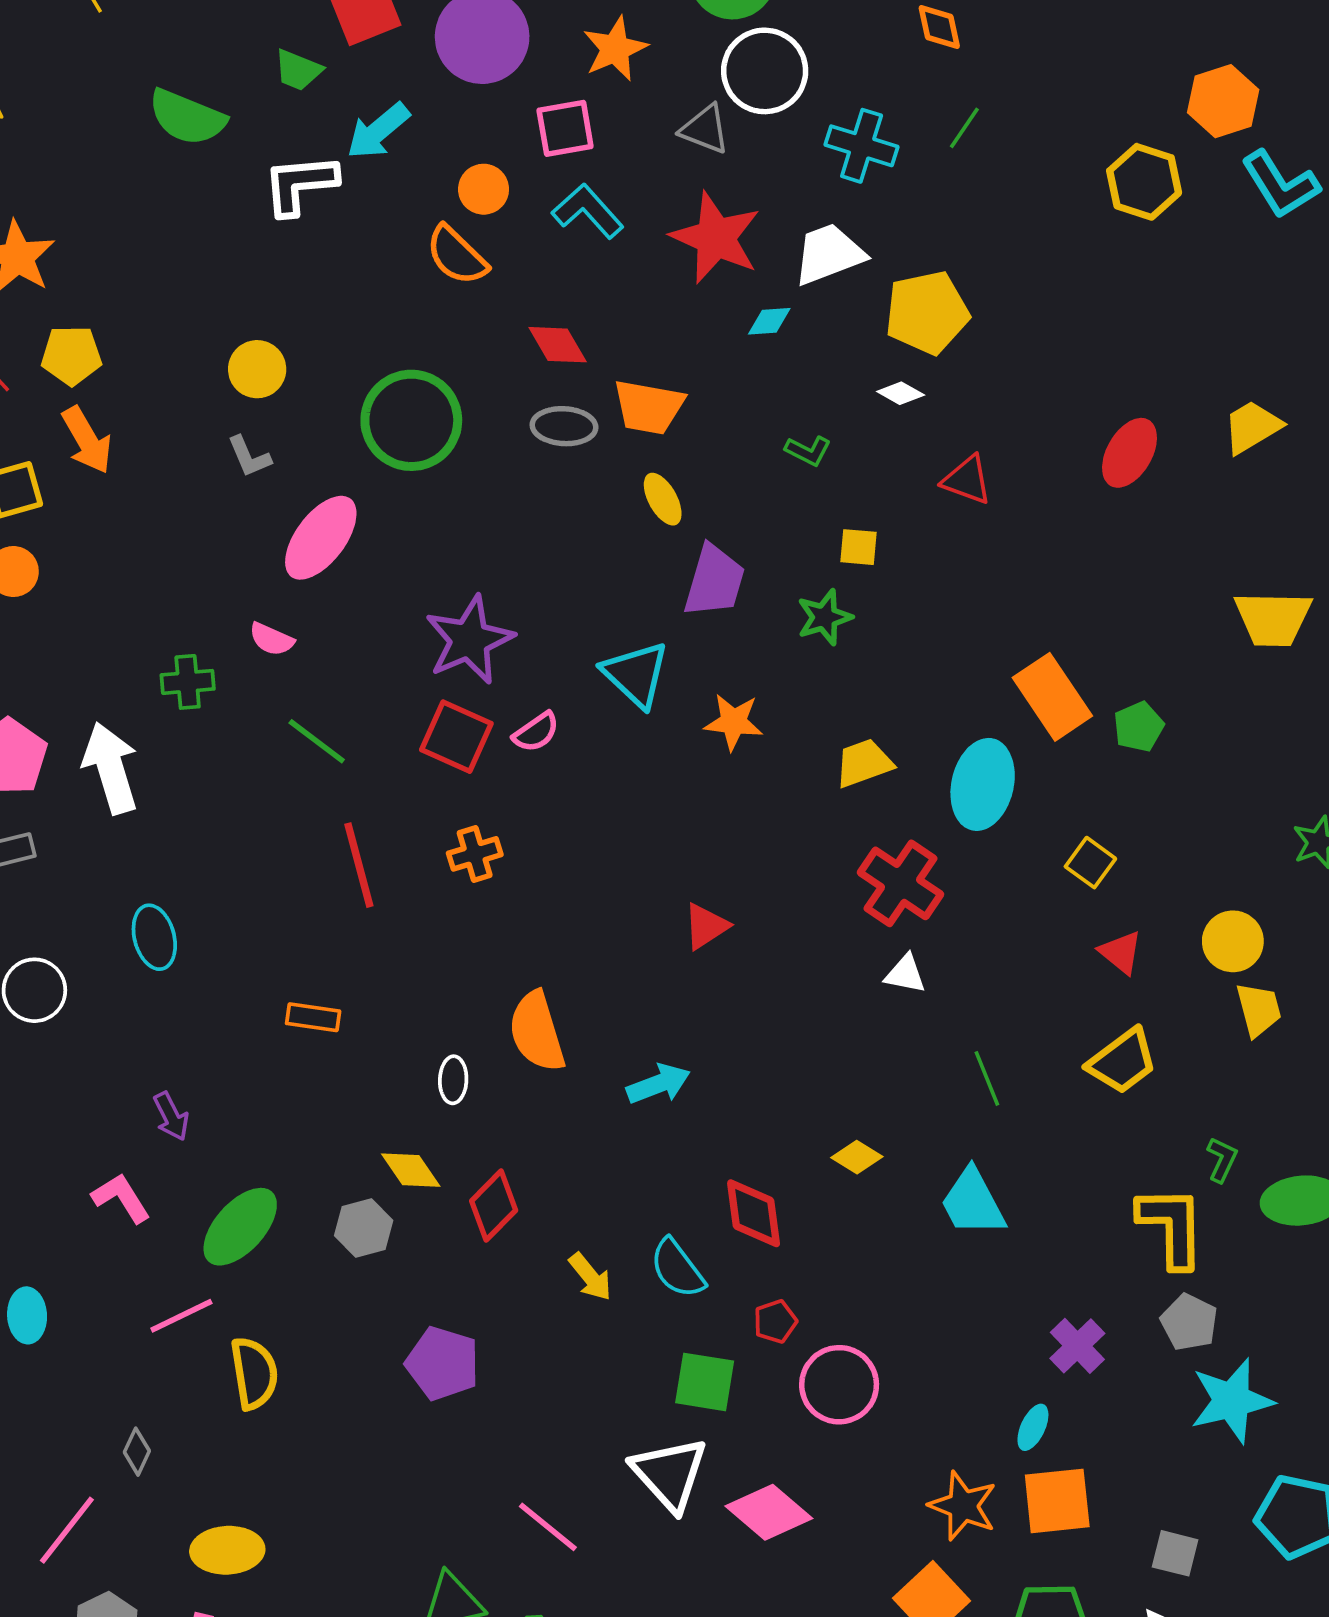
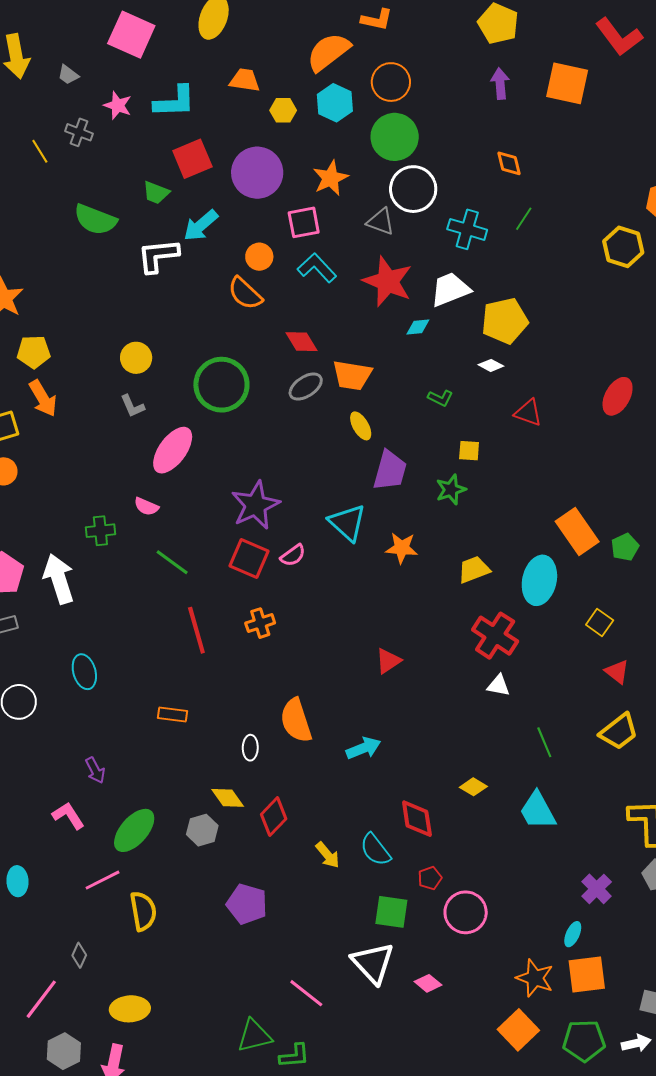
gray ellipse: (564, 426) -> (306, 387), turned -36
pink diamond: (769, 1512) -> (428, 983), size x0.6

